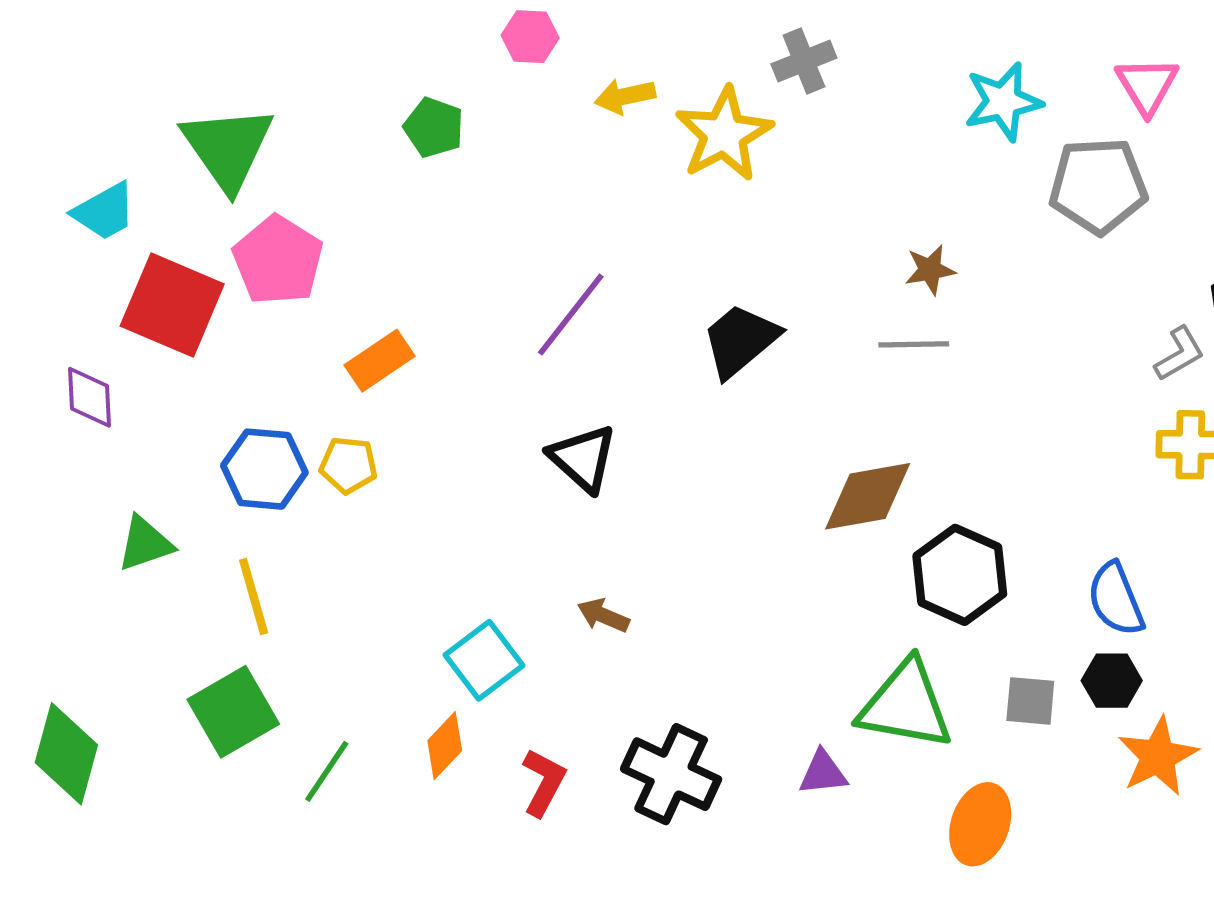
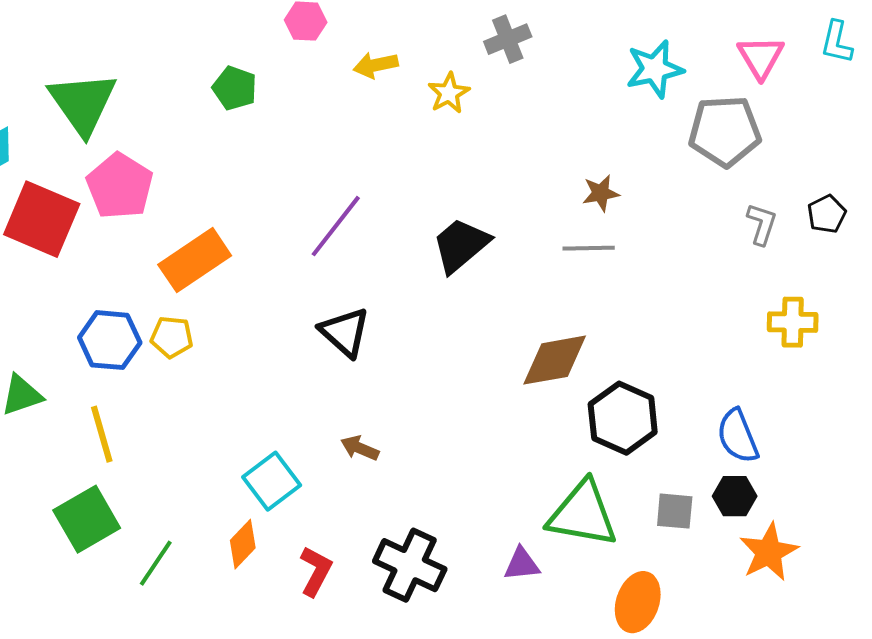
yellow star: (724, 134) -> (449, 93), size x0.6
gray L-shape: (1179, 354) -> (762, 224), moved, turned -42
orange rectangle: (380, 361) -> (195, 260), size x1.4

